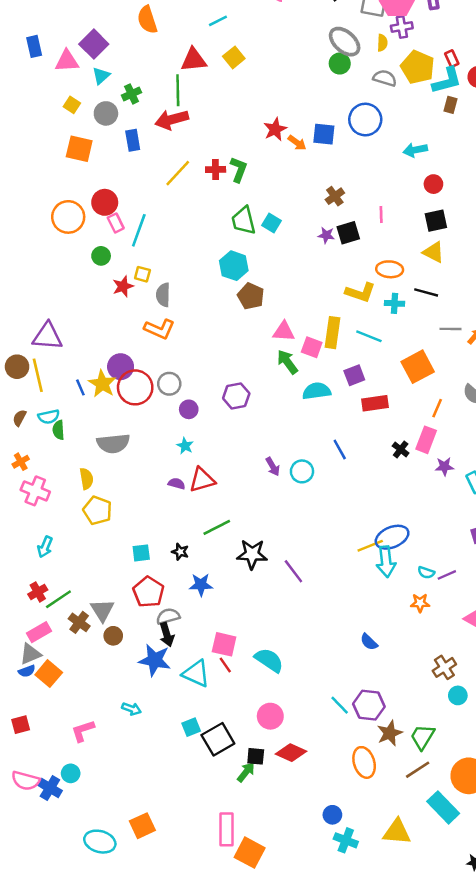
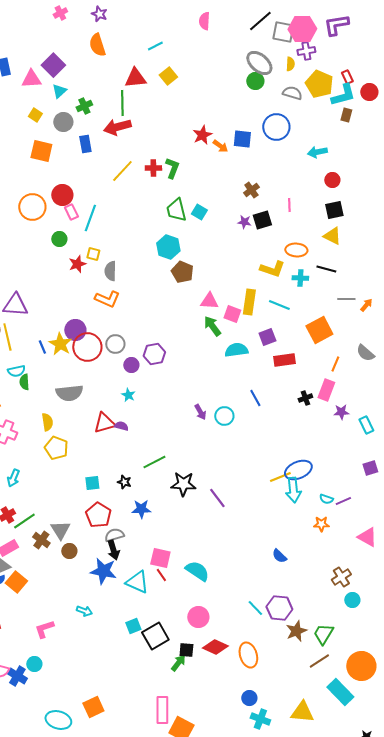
purple hexagon: (236, 396) -> (154, 354), moved
black cross: (401, 449) -> (305, 398), turned 32
red triangle: (202, 480) -> (104, 423), moved
orange ellipse: (364, 762) -> (248, 655), moved

